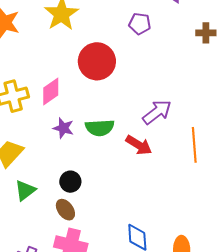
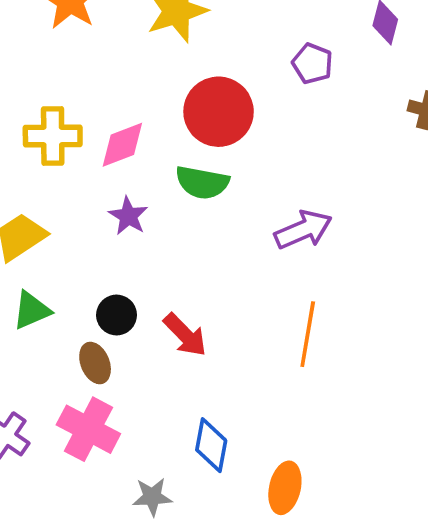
green semicircle: (100, 128) -> (202, 182), moved
red arrow: (139, 145) -> (185, 335), moved
orange line: (194, 145) -> (308, 334), moved

